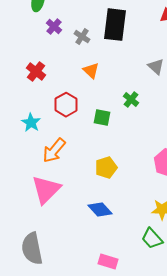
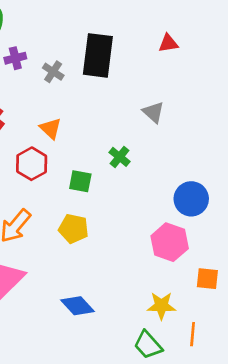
purple cross: (54, 27) -> (15, 58), turned 35
orange triangle: (91, 71) -> (51, 129), moved
yellow pentagon: (106, 168) -> (74, 229), moved, turned 30

